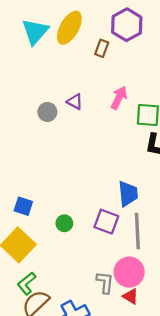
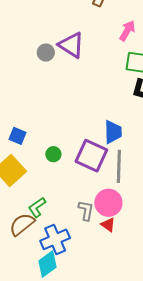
pink arrow: (119, 98) -> (127, 31), moved
purple triangle: (75, 102) -> (71, 45), size x1.8
purple square: (106, 222) -> (91, 156), size x1.4
green L-shape: (27, 283) -> (37, 207), moved

